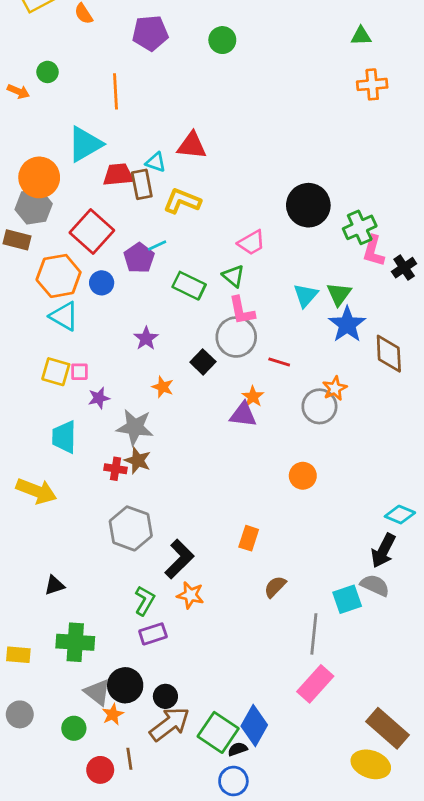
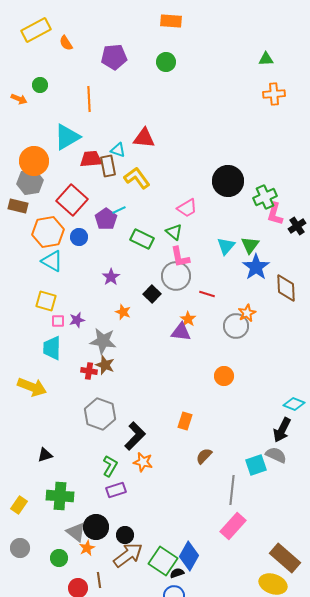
yellow L-shape: (182, 201) -> (137, 178), turned 32
pink square: (79, 372) -> (58, 321), moved
yellow rectangle: (18, 655) -> (19, 505), turned -60

